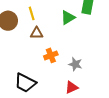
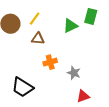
yellow line: (32, 13) -> (35, 19), turned 48
red triangle: (72, 87) -> (83, 96), moved

